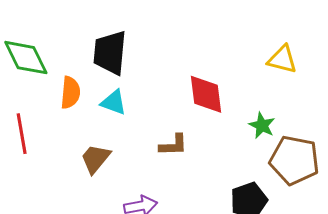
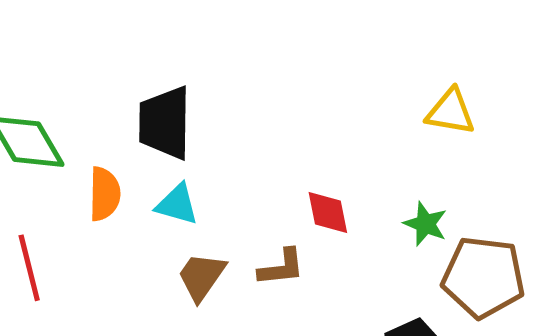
red diamond: (206, 94) -> (328, 213), moved, size x0.7
brown trapezoid: (95, 159) -> (201, 277), moved

